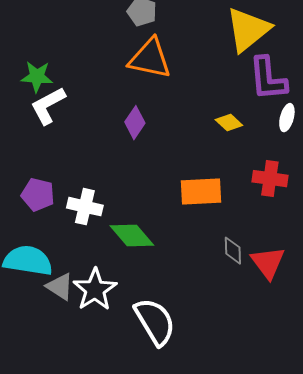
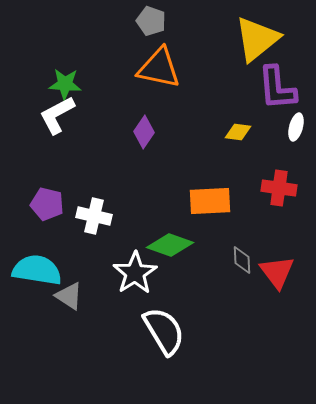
green star: (37, 77) -> (65, 84), moved
yellow diamond: (229, 123) -> (238, 132), turned -36
green diamond: (132, 236) -> (170, 245), moved, turned -30
white star: (95, 290) -> (135, 273), moved

